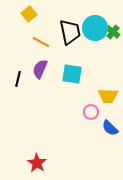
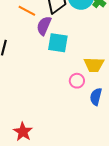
purple semicircle: (40, 69) -> (44, 26), moved
blue semicircle: (110, 128) -> (96, 97), turned 60

